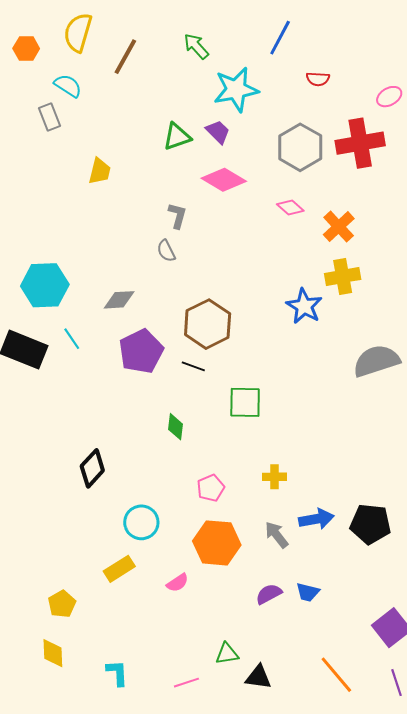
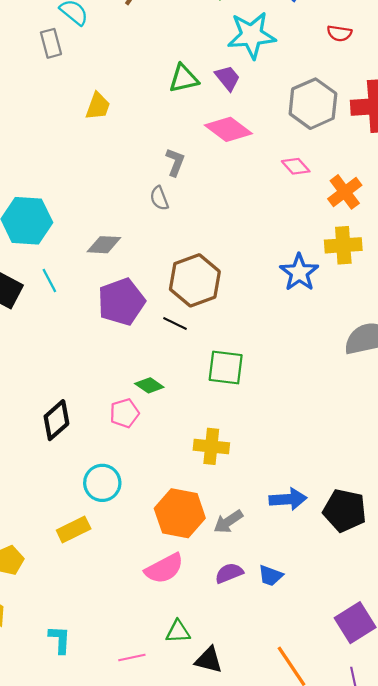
green diamond: (176, 427) -> (149, 385), turned -68
yellow cross: (274, 477) -> (211, 446), moved, size x1.4
pink pentagon: (211, 488) -> (124, 413), moved
gray arrow: (277, 535) -> (228, 522), moved, turned -92
pink semicircle: (178, 583) -> (164, 568), moved, size x1.6

